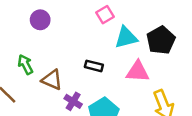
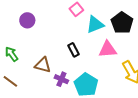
green arrow: (25, 64) -> (12, 54), moved
black rectangle: (94, 66) -> (74, 50), turned 56

